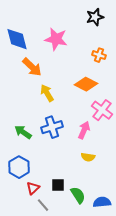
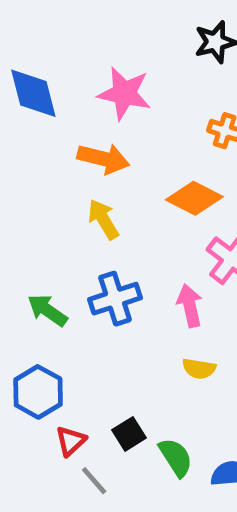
orange arrow: (32, 67) -> (103, 159), moved, turned -30
pink arrow: (84, 130) -> (190, 306), turned -36
black square: (58, 185) -> (129, 434), turned -32

